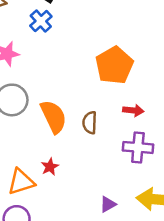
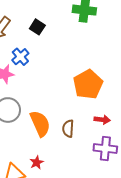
blue cross: (41, 21) -> (20, 57), moved

